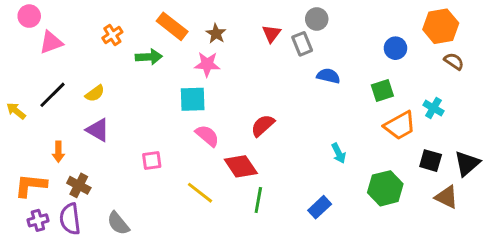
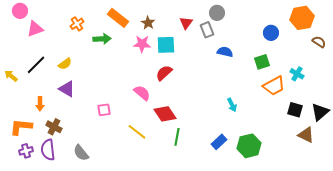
brown semicircle: (454, 61) -> (319, 42), moved
cyan square: (193, 99) -> (166, 45), moved
red semicircle: (263, 126) -> (164, 73), moved
green hexagon: (385, 188) -> (249, 146), moved

